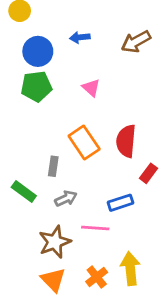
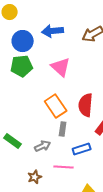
blue arrow: (80, 37) -> (53, 31), size x1.5
pink triangle: (91, 88) -> (61, 67), size x1.5
gray rectangle: (53, 166) -> (63, 129), moved
brown star: (55, 242) -> (35, 177), size x0.6

